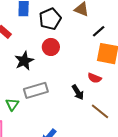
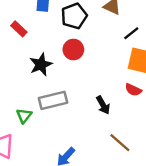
red semicircle: (94, 78) -> (133, 90), moved
brown line: (100, 111) -> (120, 143), moved

